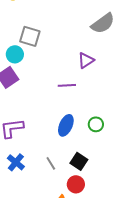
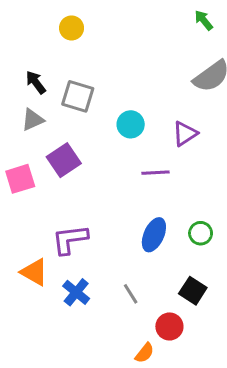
gray square: (30, 36) -> (78, 96), moved
cyan circle: (15, 54) -> (131, 124), moved
black square: (79, 161) -> (193, 291), moved

